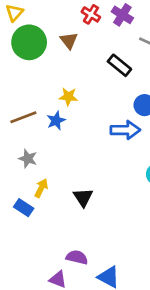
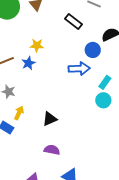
black triangle: (83, 197) -> (50, 119), turned 42
purple semicircle: (77, 257) -> (52, 150), moved

